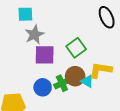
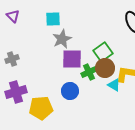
brown circle: (75, 76) -> (105, 68), moved
green cross: (62, 83) -> (89, 72), moved

